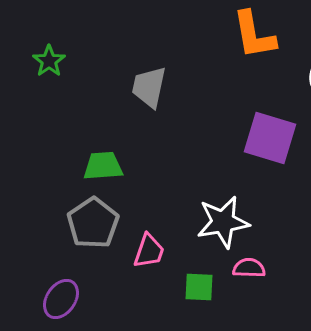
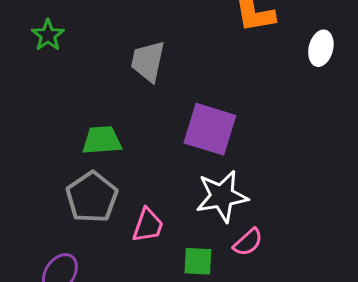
purple square: (270, 138) -> (210, 129), moved
pink semicircle: (249, 268) -> (248, 242), turned 136

